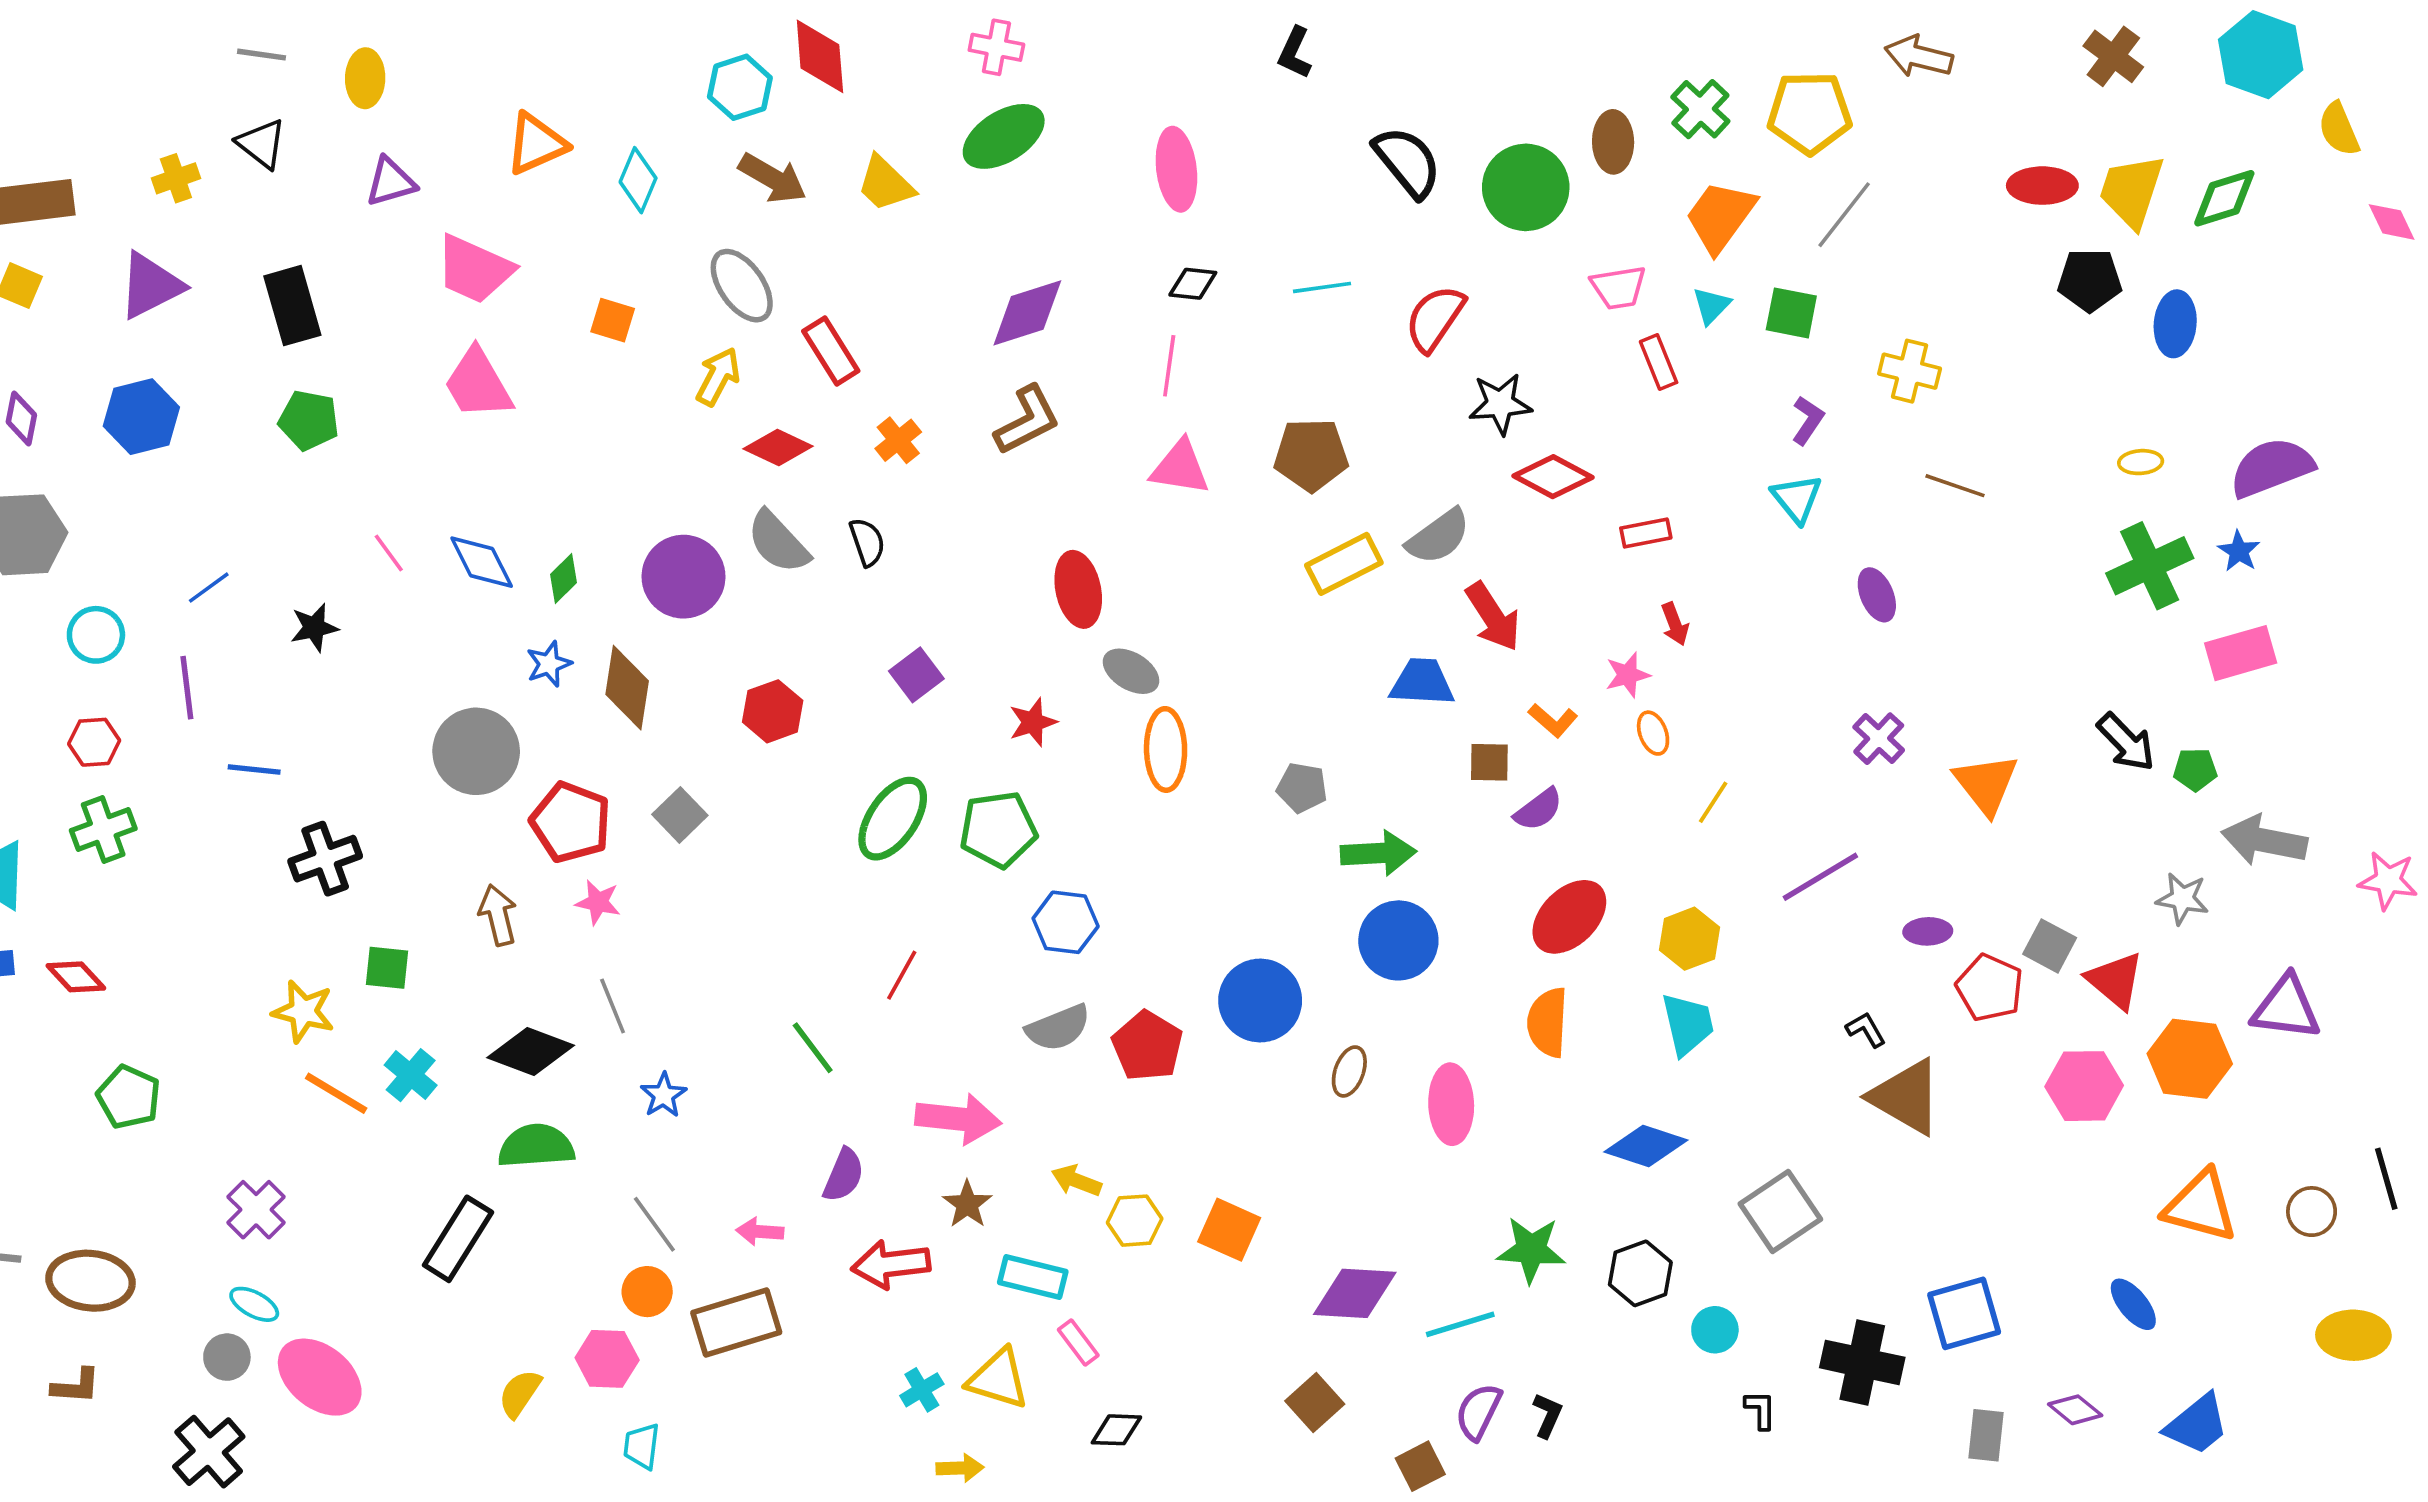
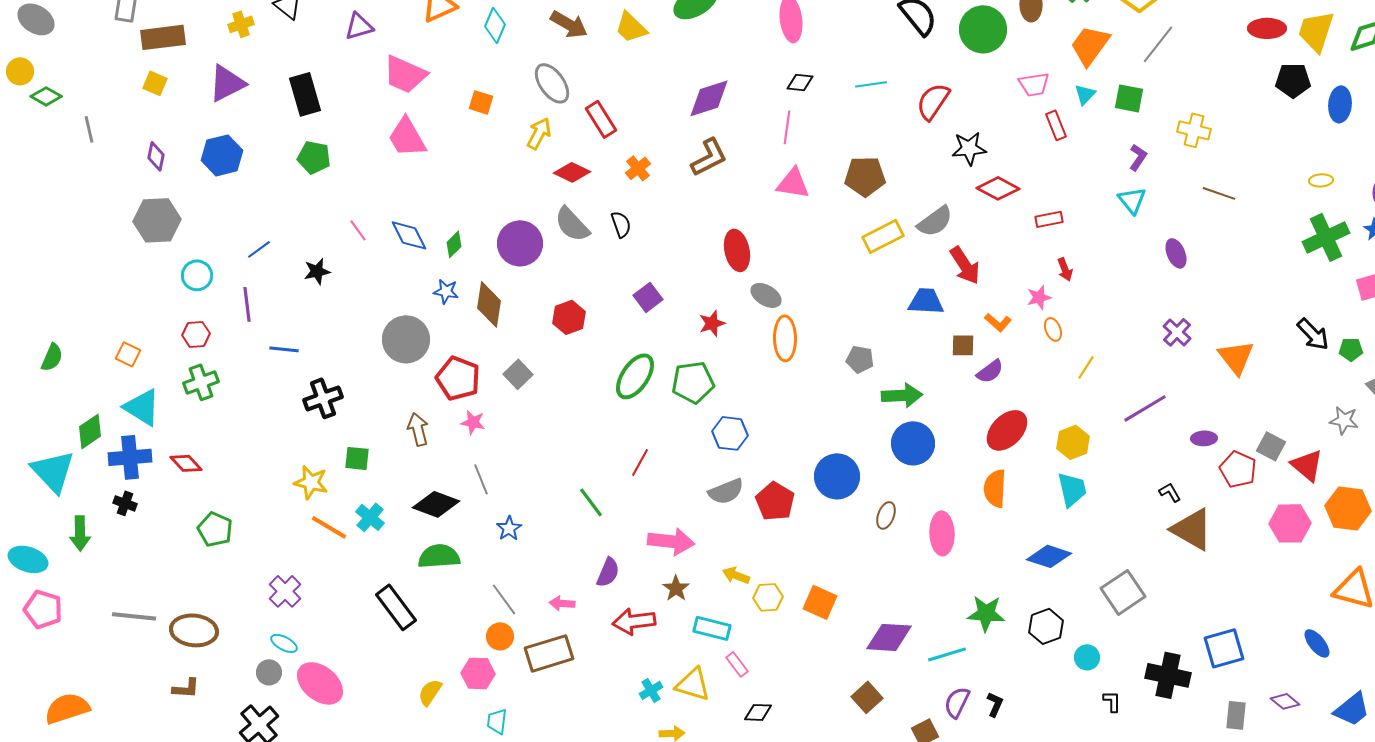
blue star: (549, 664) -> (446, 291), turned 30
black rectangle: (458, 1239) -> (396, 607), turned -69

